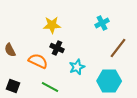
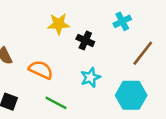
black cross: (57, 48) -> (85, 40), moved

